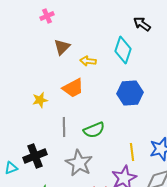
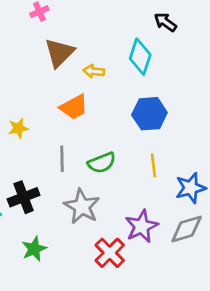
brown triangle: (62, 47) -> (59, 53), size x1.4
yellow star: (40, 100) -> (18, 128), moved
yellow line: (132, 152) -> (153, 165), moved

